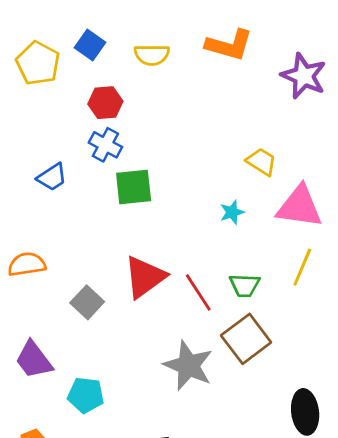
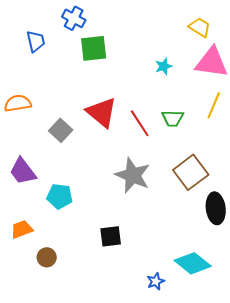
yellow trapezoid: (261, 162) -> (200, 27), moved
blue trapezoid: (52, 177) -> (36, 41), turned -70
red triangle: (145, 277) -> (102, 112), turned -44
brown square: (246, 339) -> (191, 172), moved

